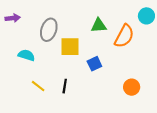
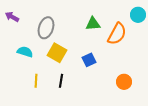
purple arrow: (13, 18) -> (12, 17), turned -144
yellow square: (70, 47) -> (57, 53), moved, turned 30
yellow line: (38, 86) -> (36, 81), turned 56

